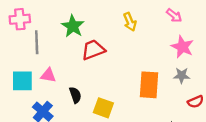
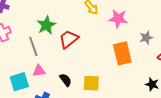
green star: (73, 26) -> (46, 25), turned 30
gray line: (37, 42) -> (33, 46), moved
pink star: (182, 47) -> (118, 19), moved

